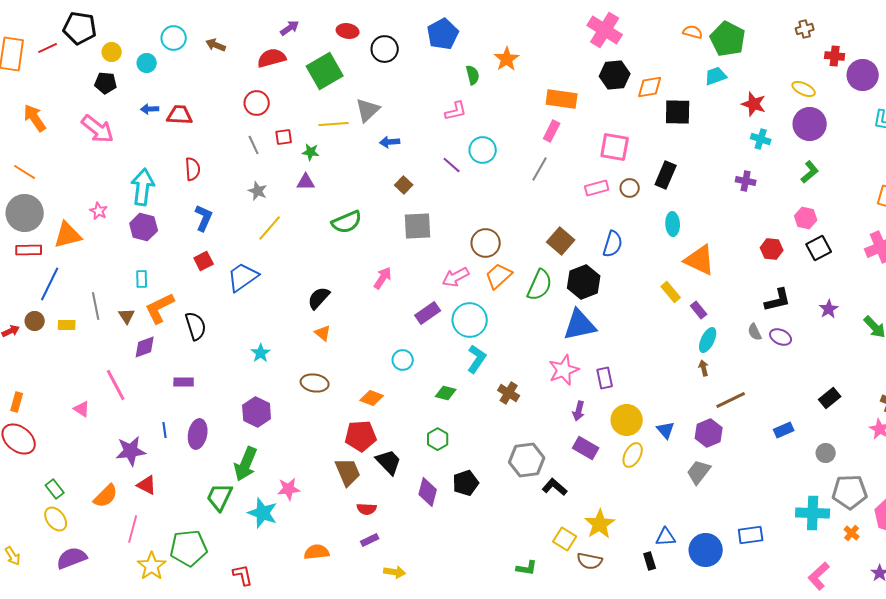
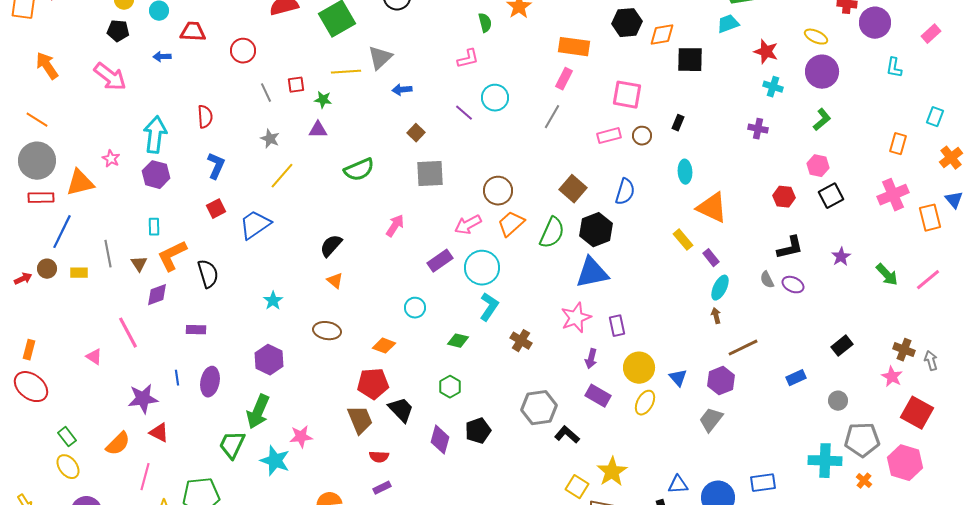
red circle: (257, 103) -> (243, 51), moved
red trapezoid: (180, 115) -> (193, 32), moved
black rectangle: (666, 175) -> (678, 123), size x0.6

